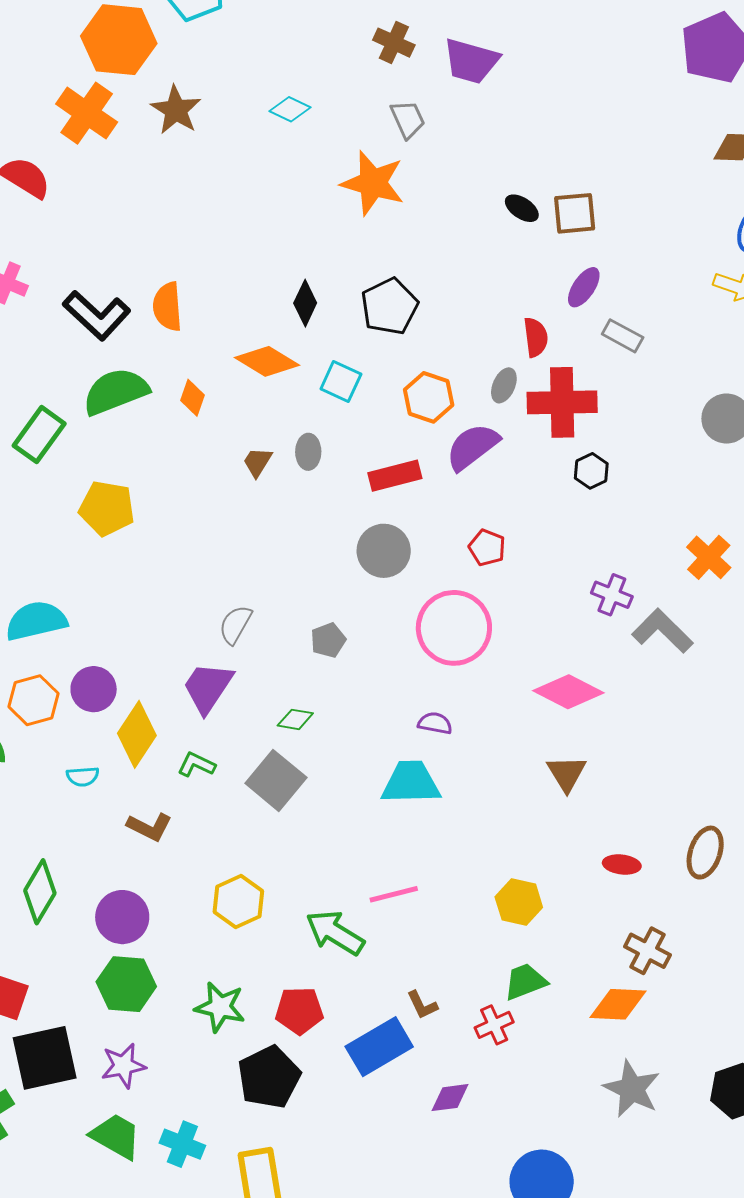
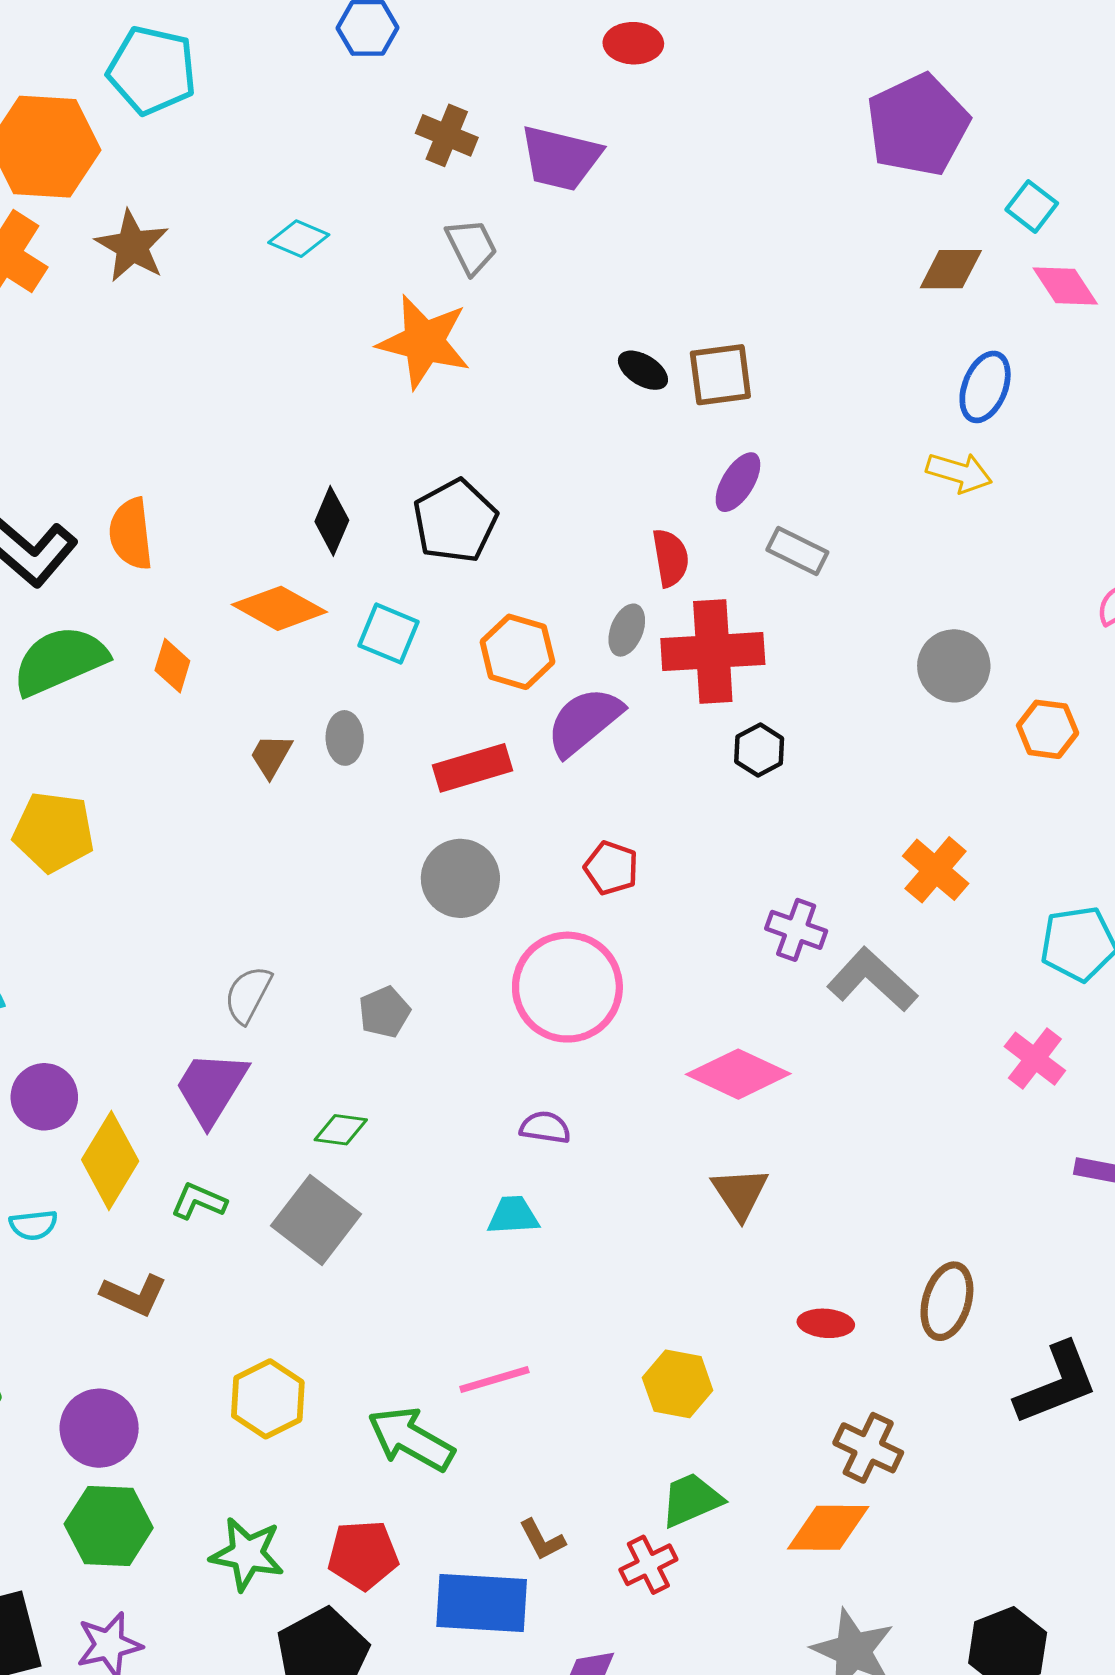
cyan trapezoid: (411, 783) -> (513, 1215), size x0.6
blue rectangle: (379, 1047) -> (482, 1603), turned 36

